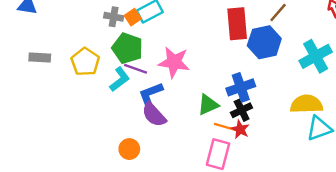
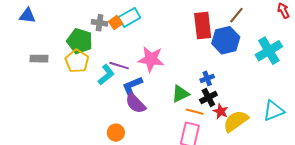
green pentagon: (127, 48) -> (80, 41), moved
blue cross: (241, 87) -> (207, 78), size x0.6
yellow semicircle: (306, 104) -> (236, 121), moved, turned -32
red star: (240, 129) -> (221, 111), moved

